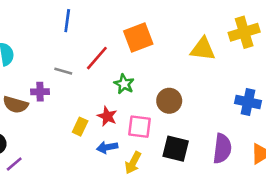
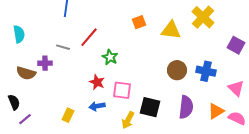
yellow cross: (244, 32) -> (203, 17), turned -30
orange square: (138, 37) -> (139, 22), moved, size x0.6
brown circle: (169, 101) -> (177, 70), moved
yellow rectangle: (80, 127) -> (68, 115), moved
yellow arrow: (133, 163) -> (128, 120), moved

